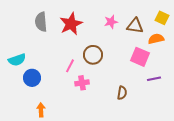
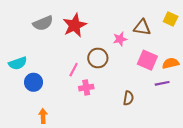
gray semicircle: (41, 22) -> (43, 23), turned -108
pink star: (111, 22) -> (120, 39), moved
orange semicircle: (156, 39) -> (171, 63), moved

